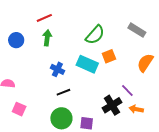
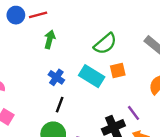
red line: (44, 18) -> (38, 15), moved
blue circle: (16, 40) -> (16, 15), moved
black line: (63, 92) -> (60, 105), turned -56

